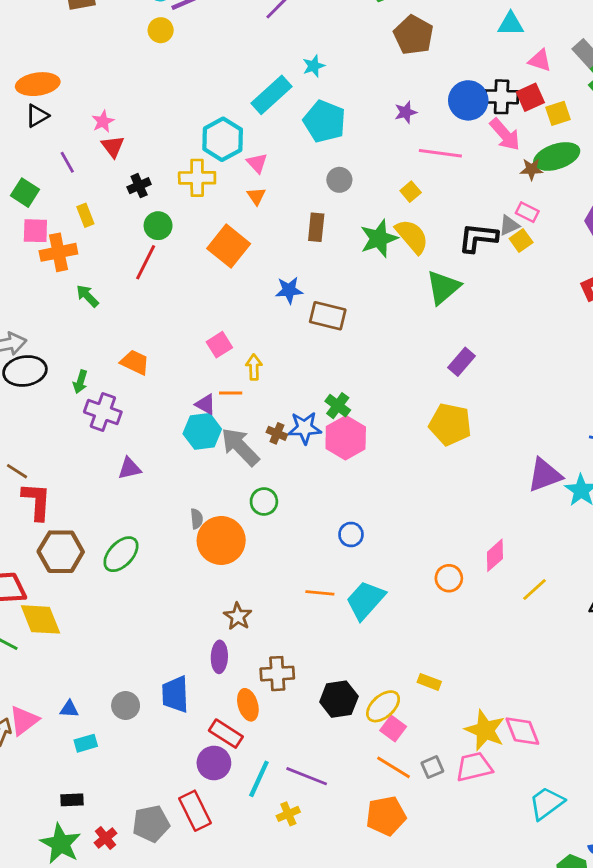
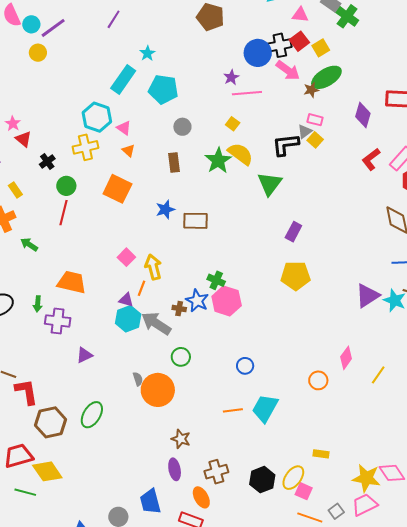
purple star: (406, 112) -> (231, 77), moved
orange trapezoid: (135, 362) -> (72, 282), size x1.4
yellow arrow: (254, 367) -> (153, 267), size x1.4
orange line: (231, 393) -> (141, 288), turned -56
blue star: (305, 428) -> (197, 301), turned -30

